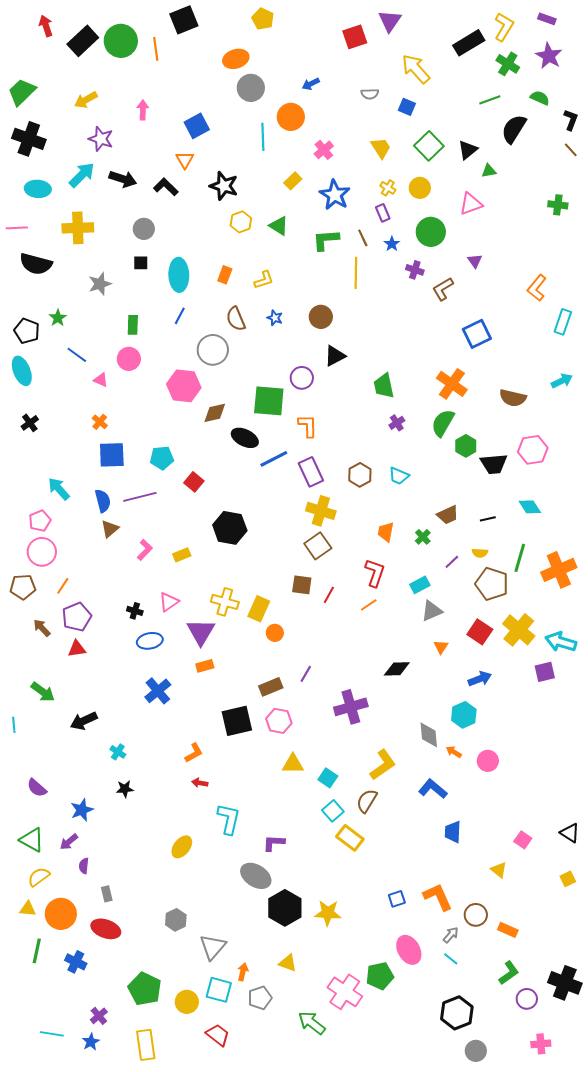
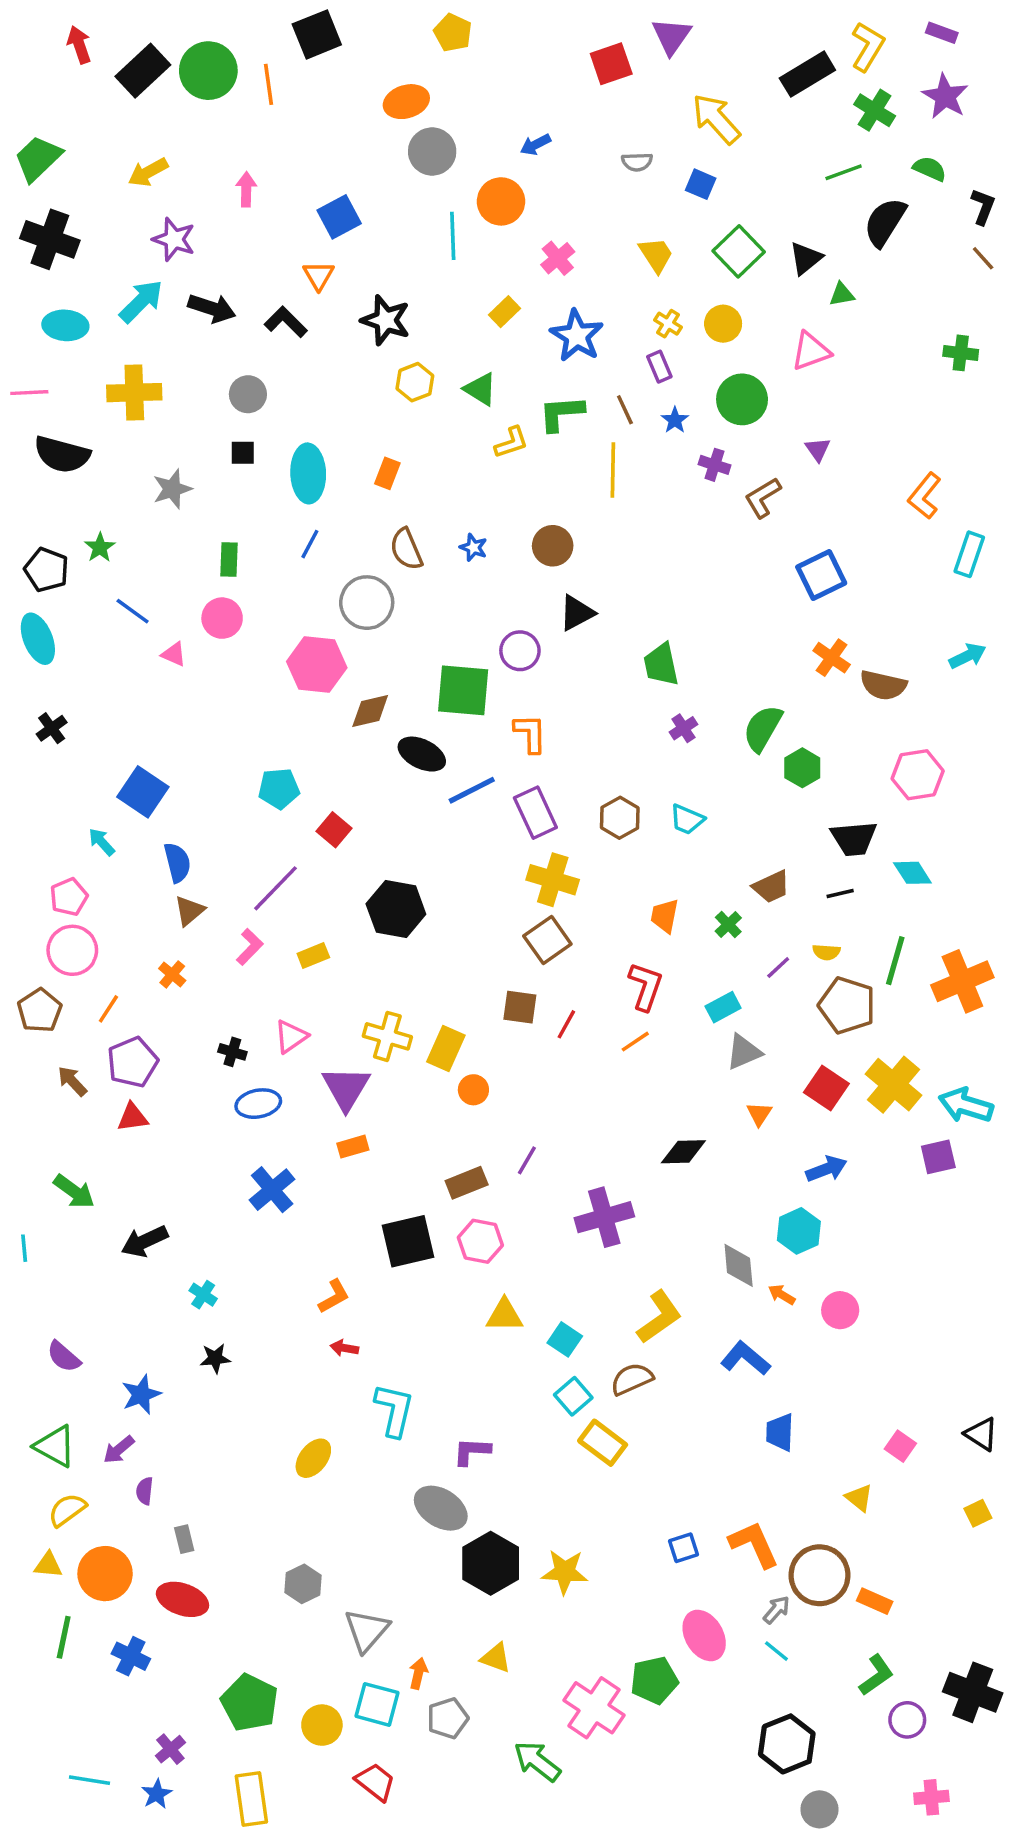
yellow L-shape: (264, 280) -> (511, 442), moved
orange cross: (452, 384) -> (832, 658), moved, size x0.7
orange cross: (100, 422) -> (172, 974), moved
blue square: (112, 455) -> (143, 792), moved, turned 36
black trapezoid: (494, 464) -> (854, 838), moved
cyan arrow: (59, 489) -> (102, 842), size x0.7
purple line: (140, 497) -> (275, 888), moved, turned -32
brown pentagon: (23, 587) -> (40, 1011), turned -30
brown semicircle: (367, 801) -> (632, 1379), turned 35
brown circle: (476, 915) -> (819, 1575), size x1.5

